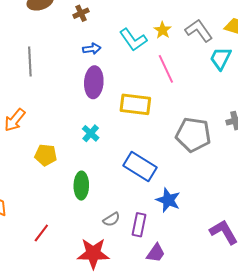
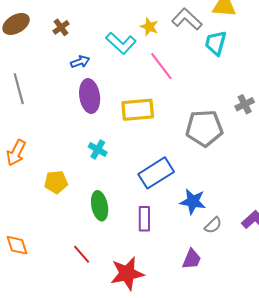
blue rectangle: (140, 166) -> (156, 173), turned -52
gray semicircle: (111, 219) -> (213, 225), moved
purple rectangle: (139, 225) -> (144, 219), moved
red line: (41, 233) -> (82, 254), moved, turned -66

